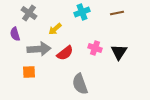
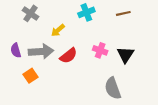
purple semicircle: (15, 34) -> (16, 50), moved
orange square: (29, 72) -> (30, 76), turned -32
gray semicircle: (80, 84) -> (113, 88), moved

